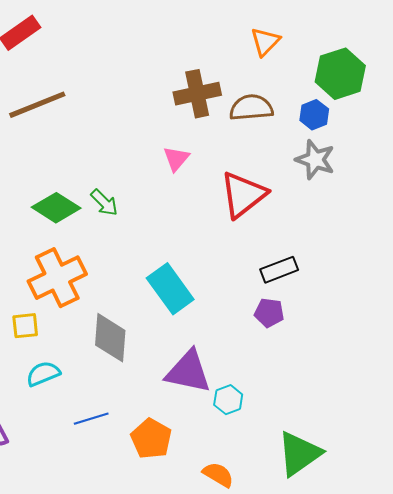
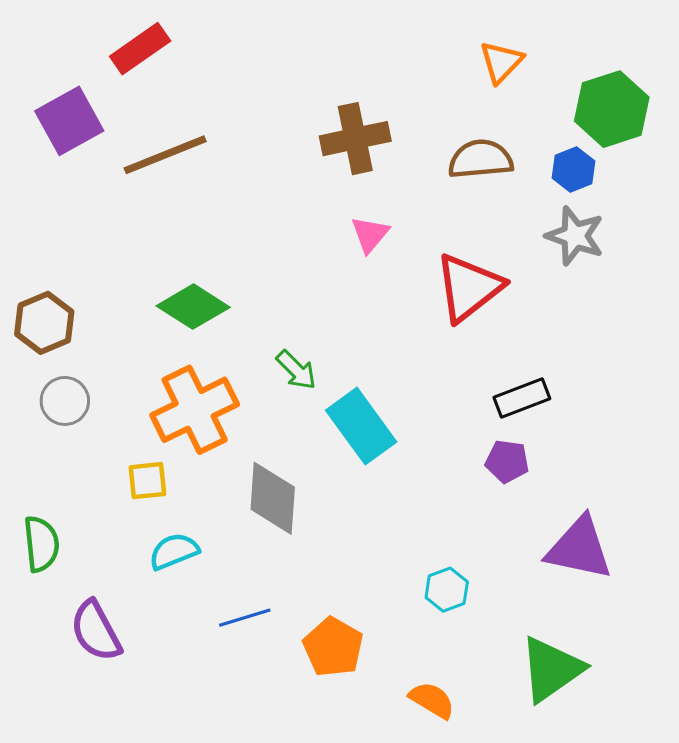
brown cross: (197, 94) -> (355, 139), moved
green arrow: (104, 203) -> (296, 370), moved
purple triangle: (188, 372) -> (579, 548), moved

